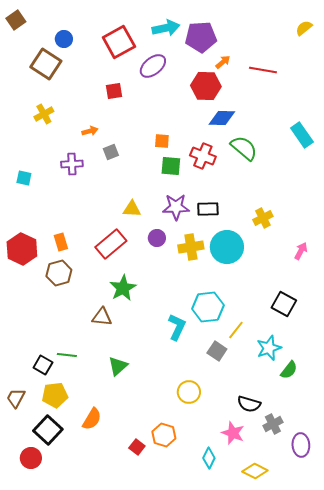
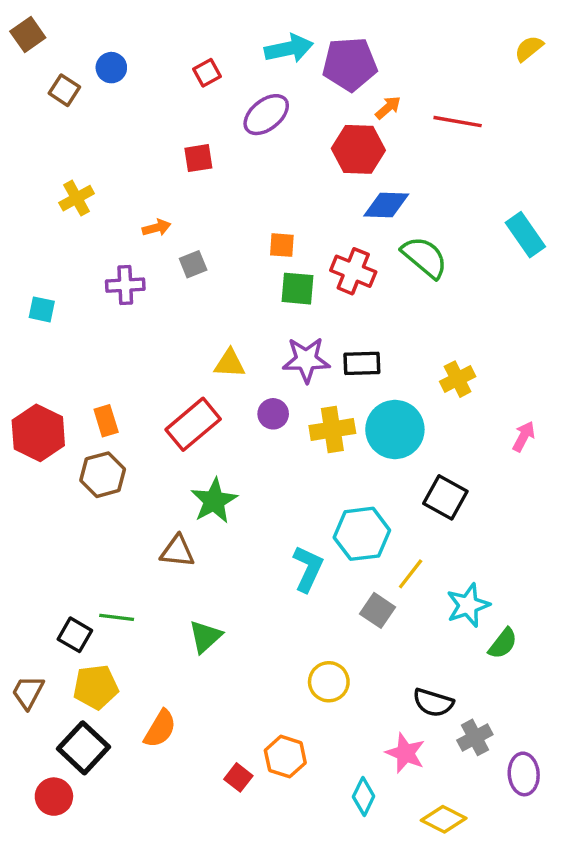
red square: (119, 42) -> (207, 73), size x0.5
brown square: (46, 64) -> (64, 90), moved, size x0.6
black square: (284, 304) -> (445, 497), moved

